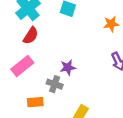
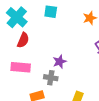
pink rectangle: (22, 66) -> (21, 67), turned 54

